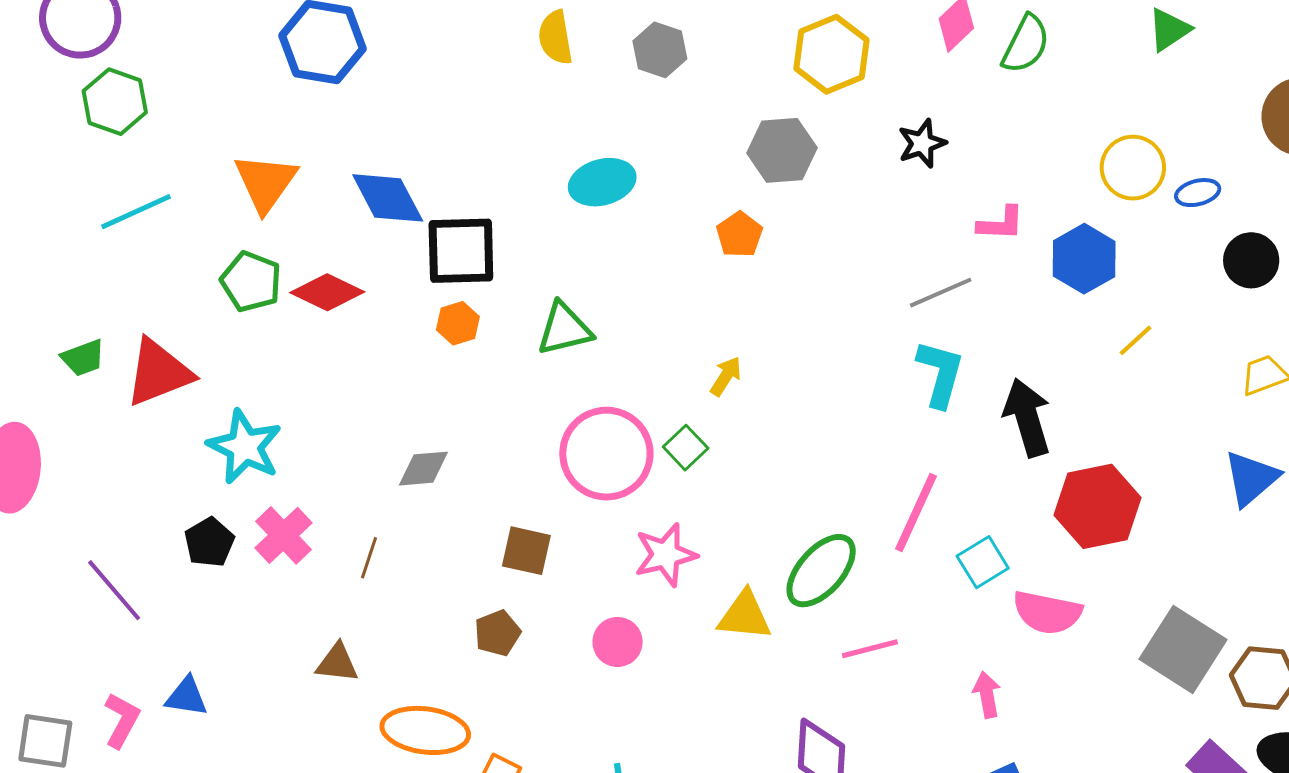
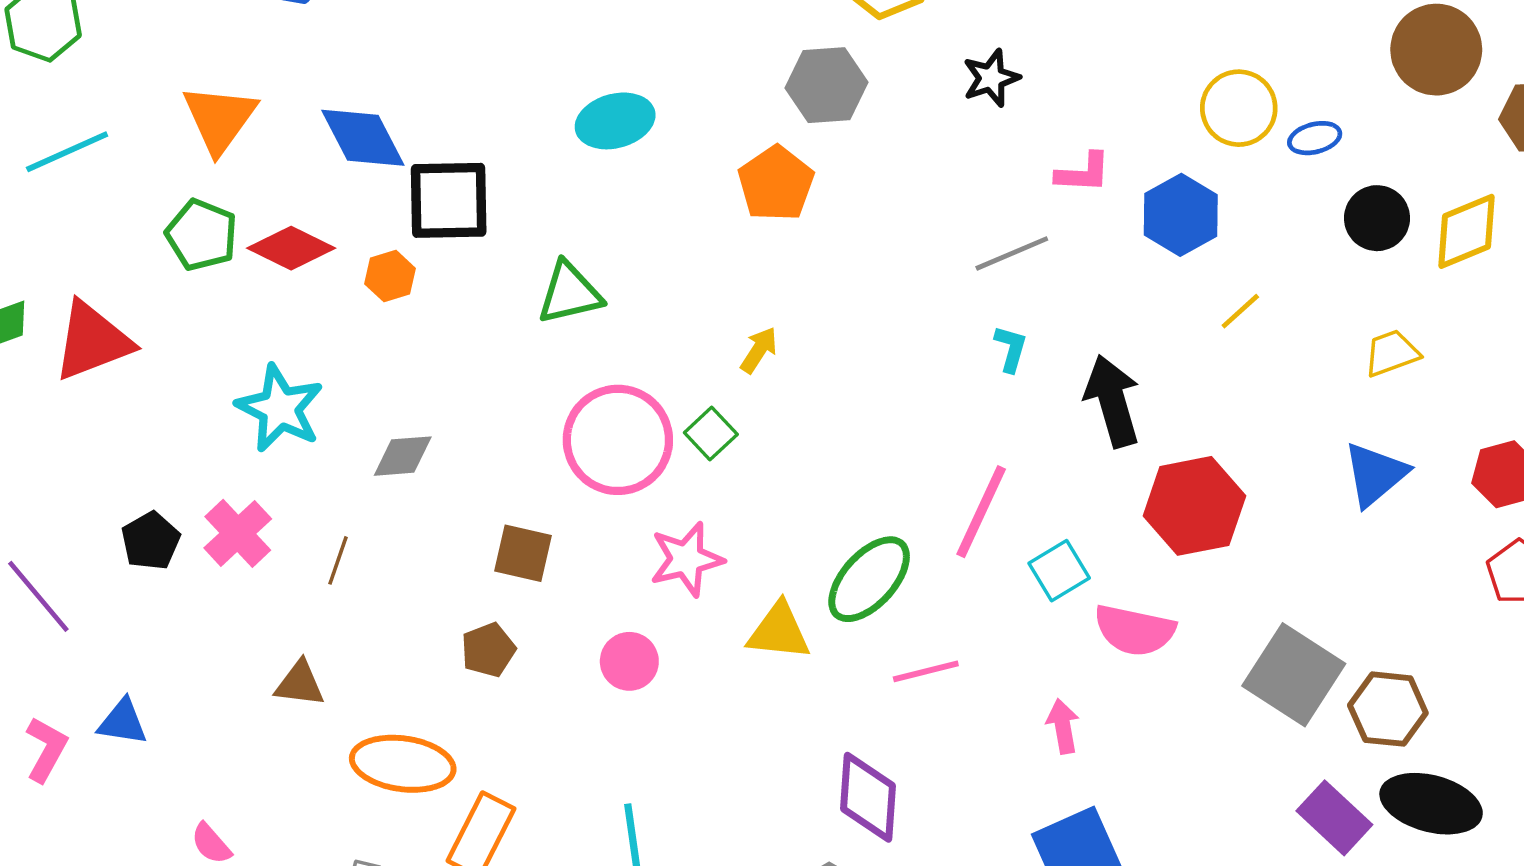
orange pentagon: (739, 235) -> (776, 184), size x1.4
orange hexagon: (458, 323) -> (390, 276), moved
cyan L-shape: (940, 374) -> (1011, 349), size x0.6
cyan star: (245, 447) -> (280, 408), moved

